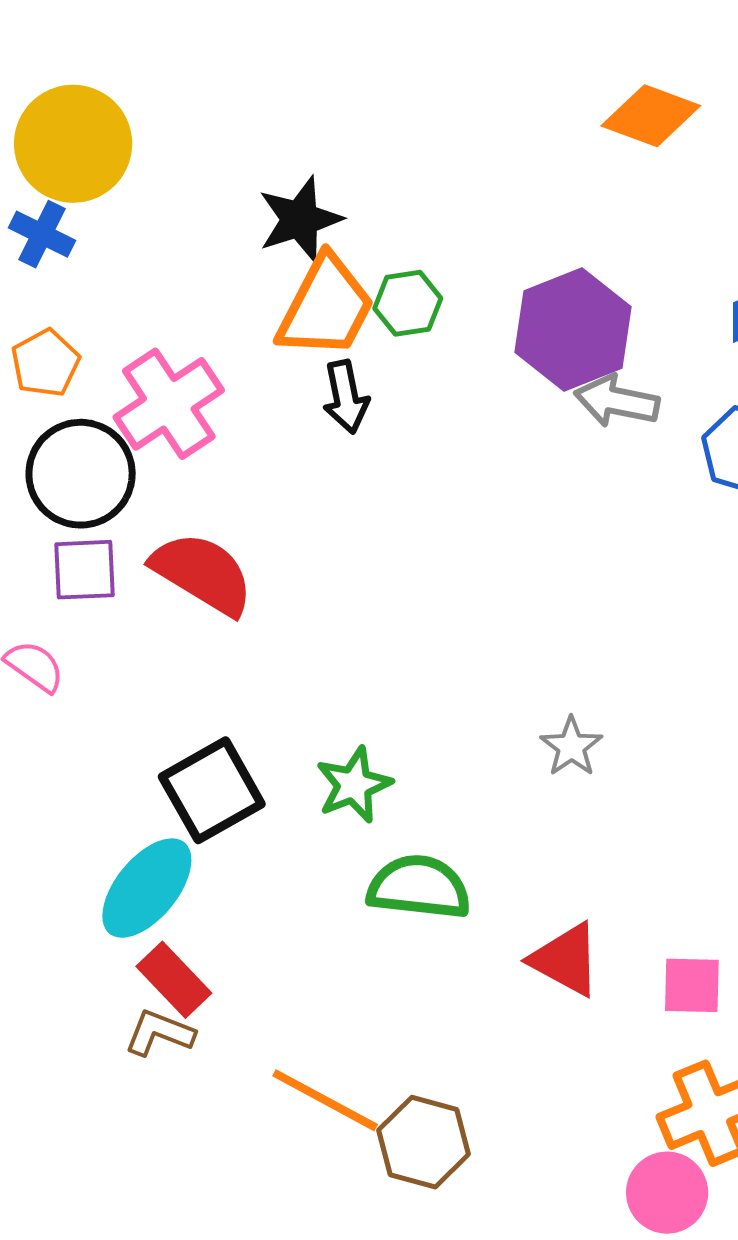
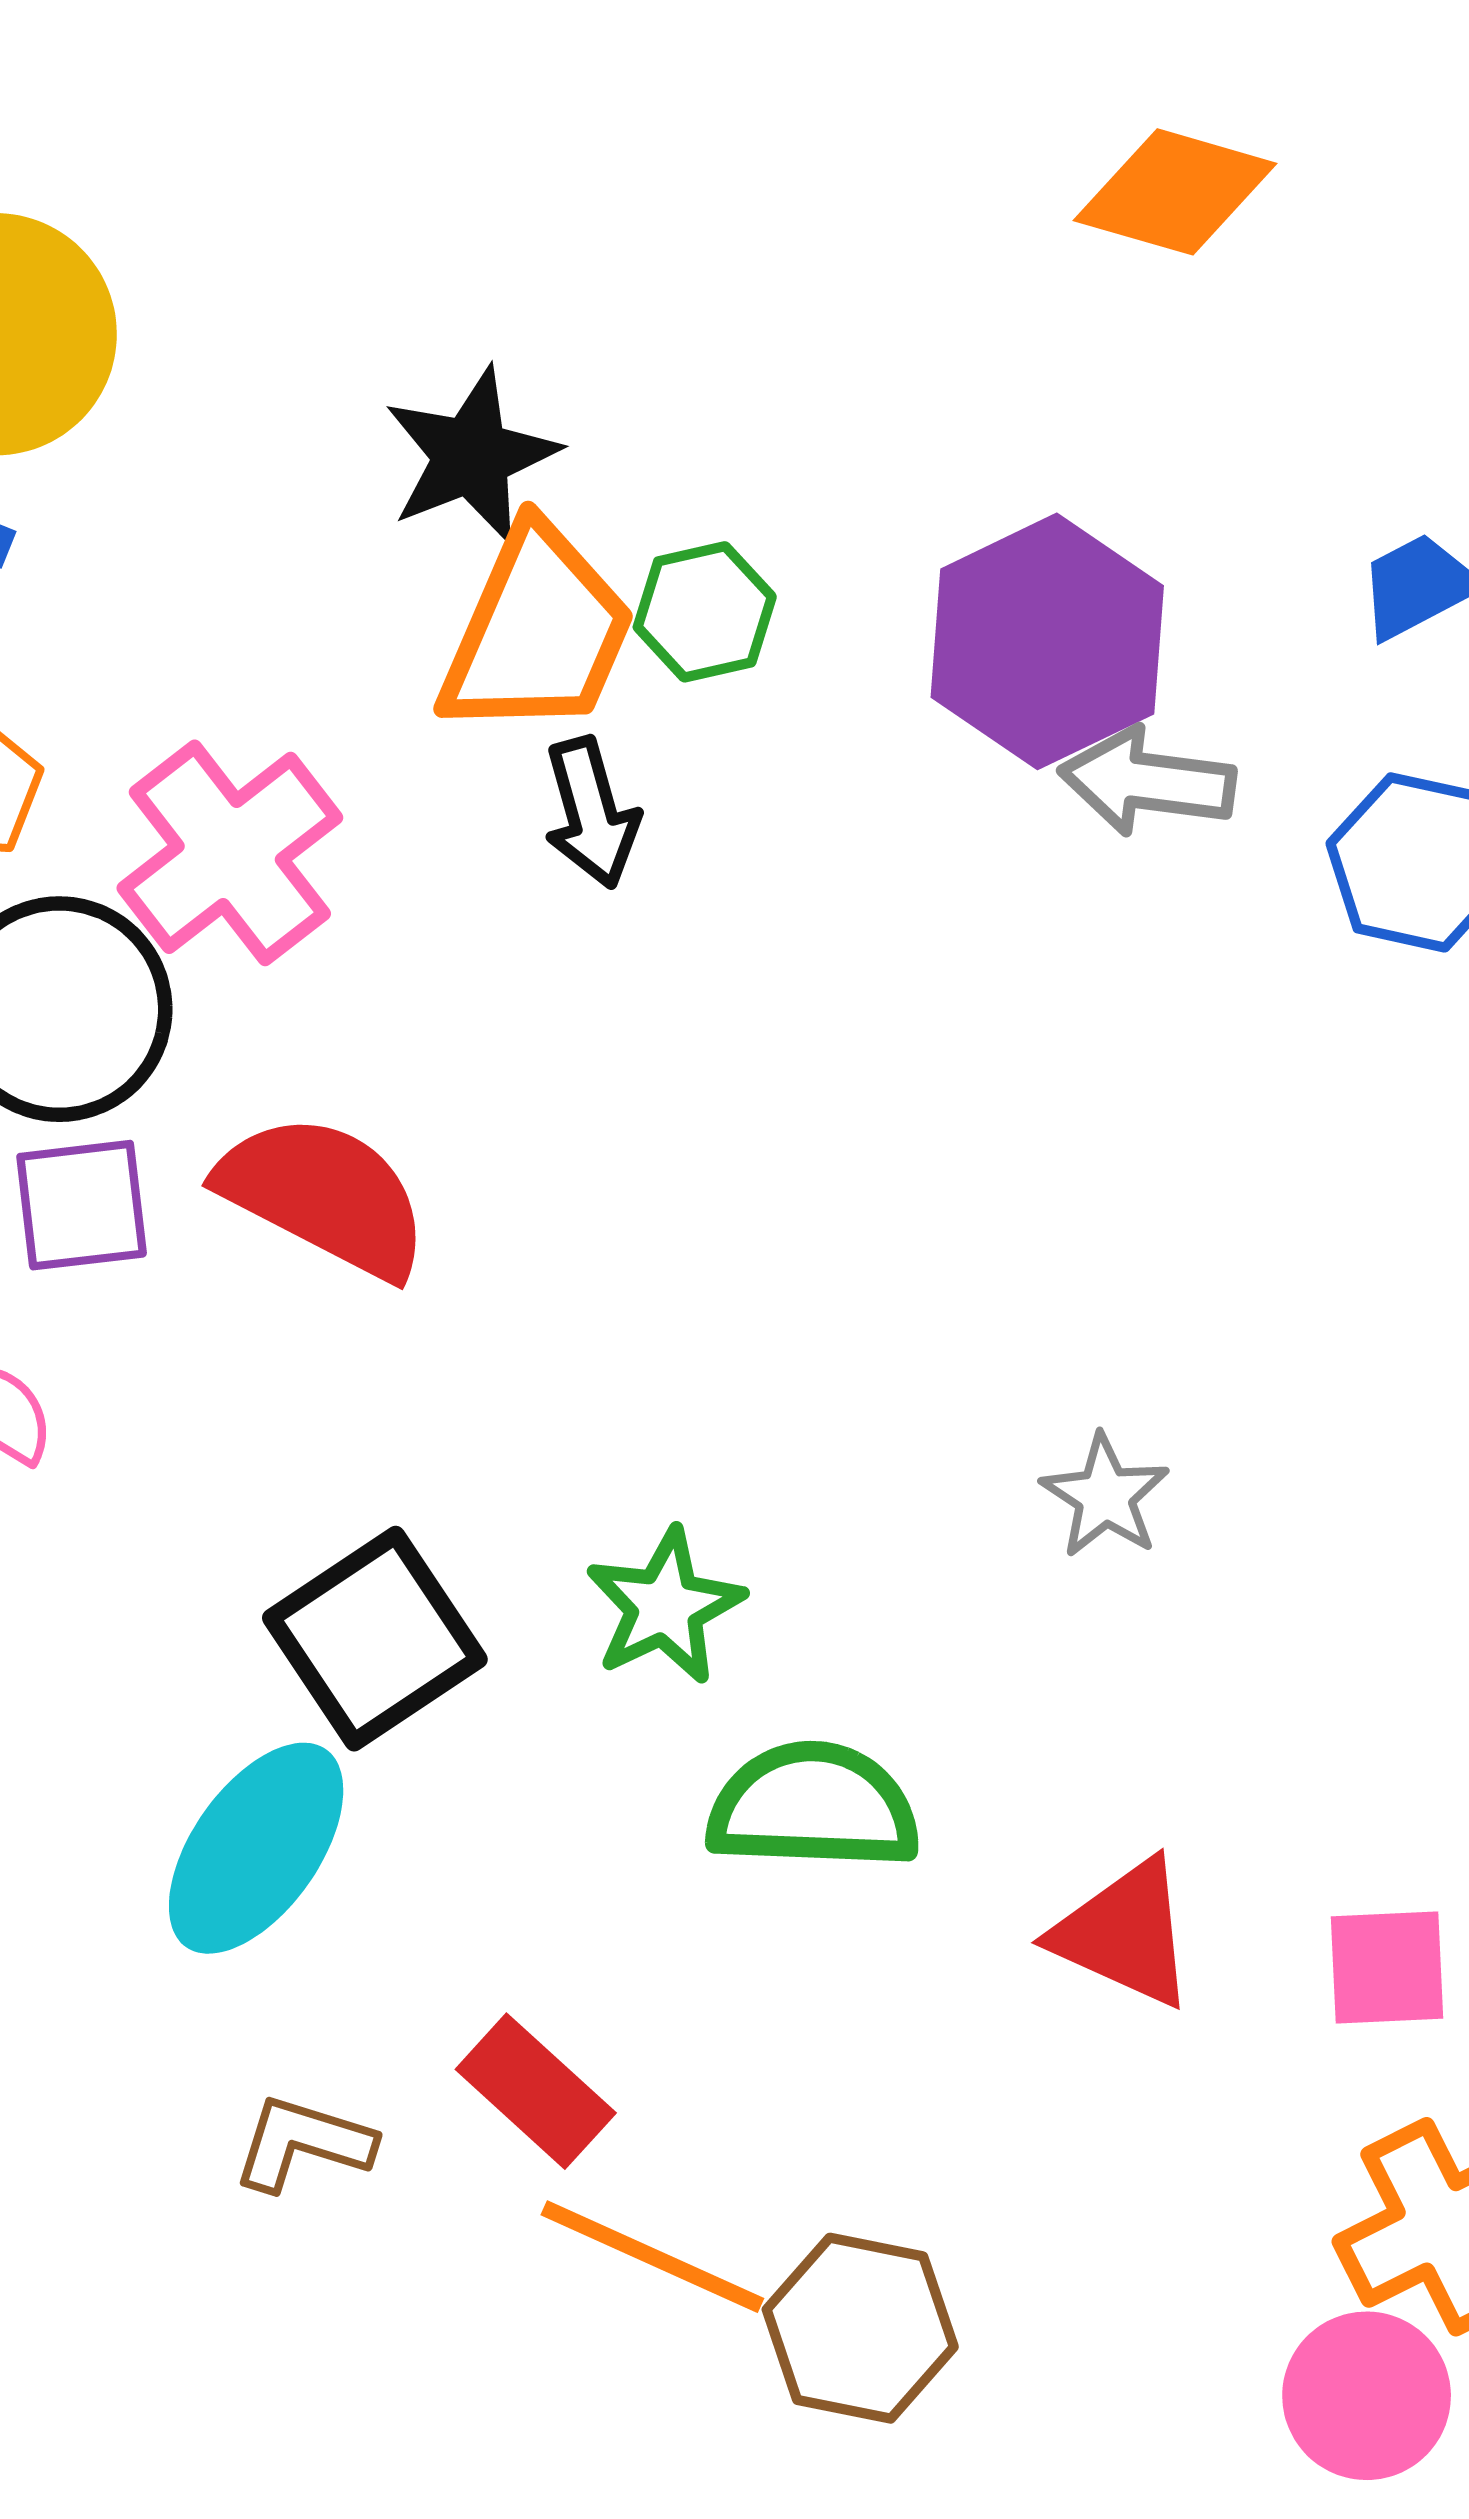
red rectangle: (174, 980) -> (536, 2091), moved

